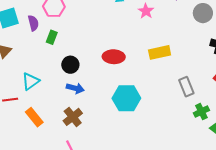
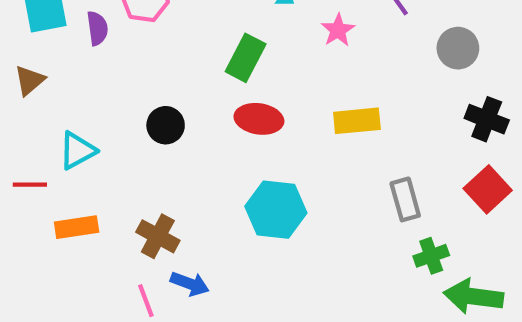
green rectangle: (52, 37) -> (246, 58), moved, size x1.5
blue arrow: (75, 88) -> (190, 284), moved
orange rectangle: (34, 117) -> (77, 227), turned -66
brown cross: (73, 117) -> (158, 236), turned -30

